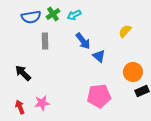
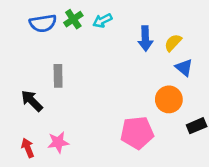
gray rectangle: (45, 41) -> (58, 76), moved
blue arrow: (83, 41) -> (145, 39), moved, turned 36
blue triangle: (99, 56) -> (184, 68), moved
orange circle: (133, 72) -> (169, 99), moved

